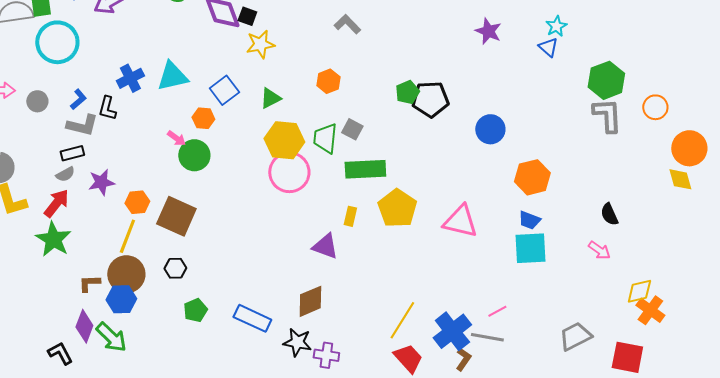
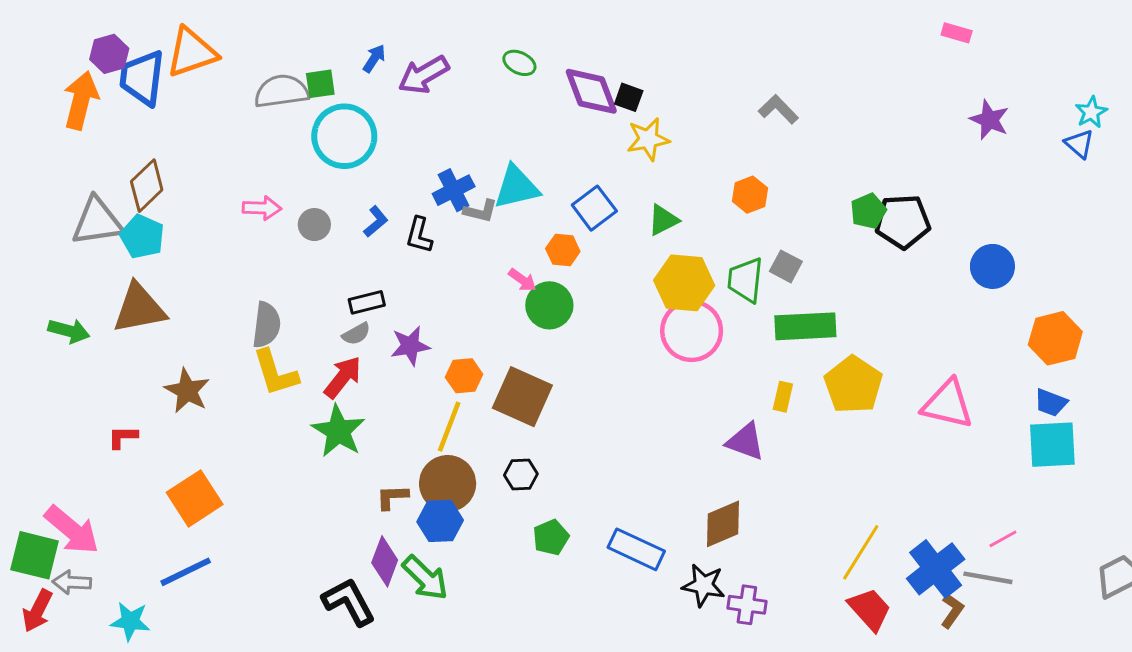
gray L-shape: (82, 125) -> (481, 211), moved, size x0.7
black L-shape: (60, 353) -> (349, 602), size x1.4

